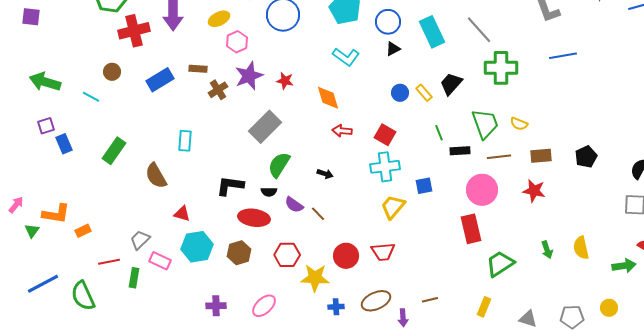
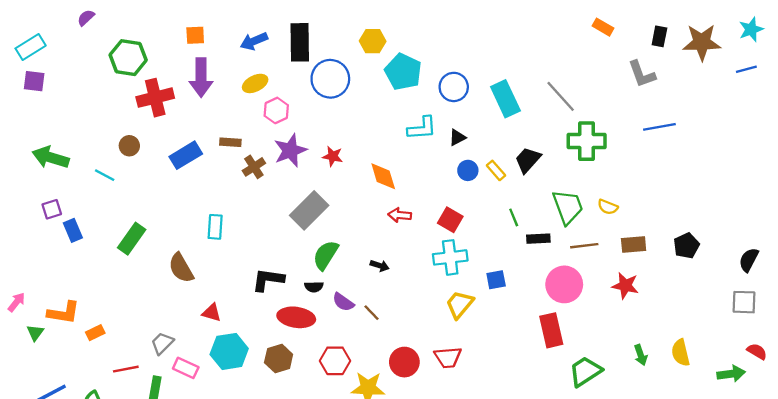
black triangle: (393, 49) -> (457, 138), moved
cyan L-shape: (346, 57) -> (422, 128), moved, turned -40

